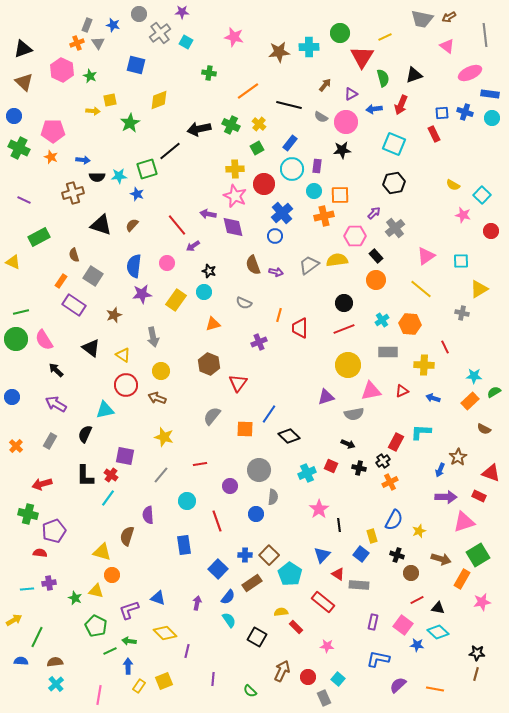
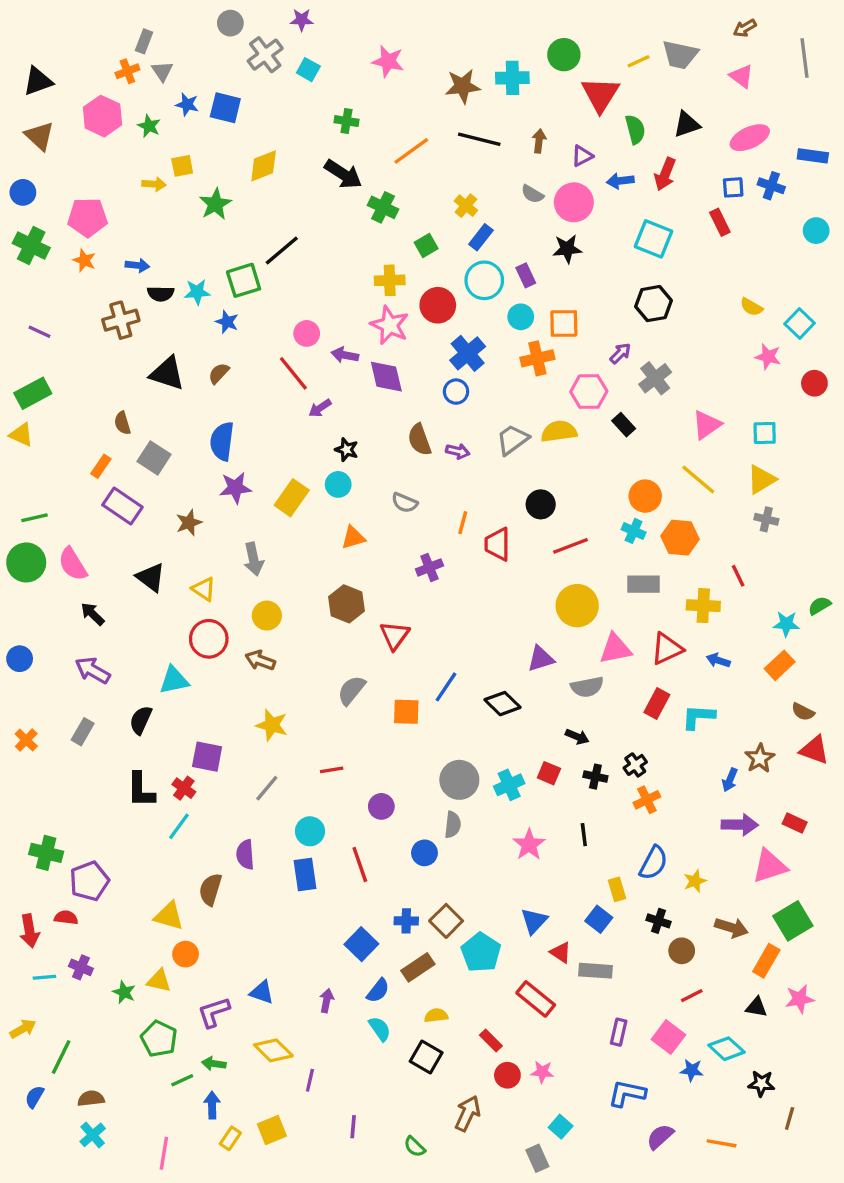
gray trapezoid: (422, 19) -> (680, 55), moved
blue star: (113, 25) -> (187, 104), moved
pink ellipse: (470, 73) -> (750, 138), moved
brown arrow: (325, 85) -> (539, 141), turned -32
black line: (289, 105) -> (479, 139), moved
cyan circle: (492, 118) -> (816, 231), moved
yellow cross: (259, 124) -> (466, 206), moved
black arrow: (199, 129) -> (343, 174), moved, turned -135
purple rectangle: (317, 166) -> (526, 275), turned -32
green rectangle: (39, 237) -> (33, 393), moved
pink circle: (167, 263) -> (307, 333), moved
orange circle: (376, 280) -> (645, 496), moved
yellow triangle: (479, 289) -> (761, 479), moved
black circle: (344, 303) -> (541, 504), moved
cyan cross: (382, 320) -> (634, 531), turned -32
red triangle: (402, 391) -> (667, 649), size x1.5
green semicircle: (494, 392) -> (819, 606), moved
black diamond: (289, 436) -> (502, 704), moved
red rectangle: (396, 442) -> (657, 704), moved
gray circle: (259, 470) -> (459, 780), moved
red triangle: (491, 473) -> (814, 750), moved
red arrow: (42, 484) -> (30, 931), moved, turned -84
black line: (339, 525) -> (584, 835), moved
blue rectangle: (184, 545) -> (305, 874), moved
purple cross: (49, 583) -> (81, 967), turned 32
black triangle: (438, 608) -> (756, 1007), moved
yellow semicircle: (281, 612) -> (436, 1016), moved
black star: (477, 653) -> (761, 1084), moved
blue semicircle: (21, 661) -> (35, 1097), turned -64
red circle: (308, 677) -> (507, 1075), moved

